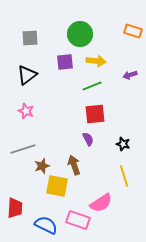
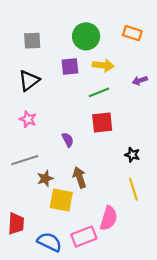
orange rectangle: (133, 31) -> (132, 33), moved
purple semicircle: (88, 139) -> (68, 140), moved
pink semicircle: (101, 203) -> (109, 218), turned -40
pink rectangle: (78, 220) -> (84, 237), turned -40

